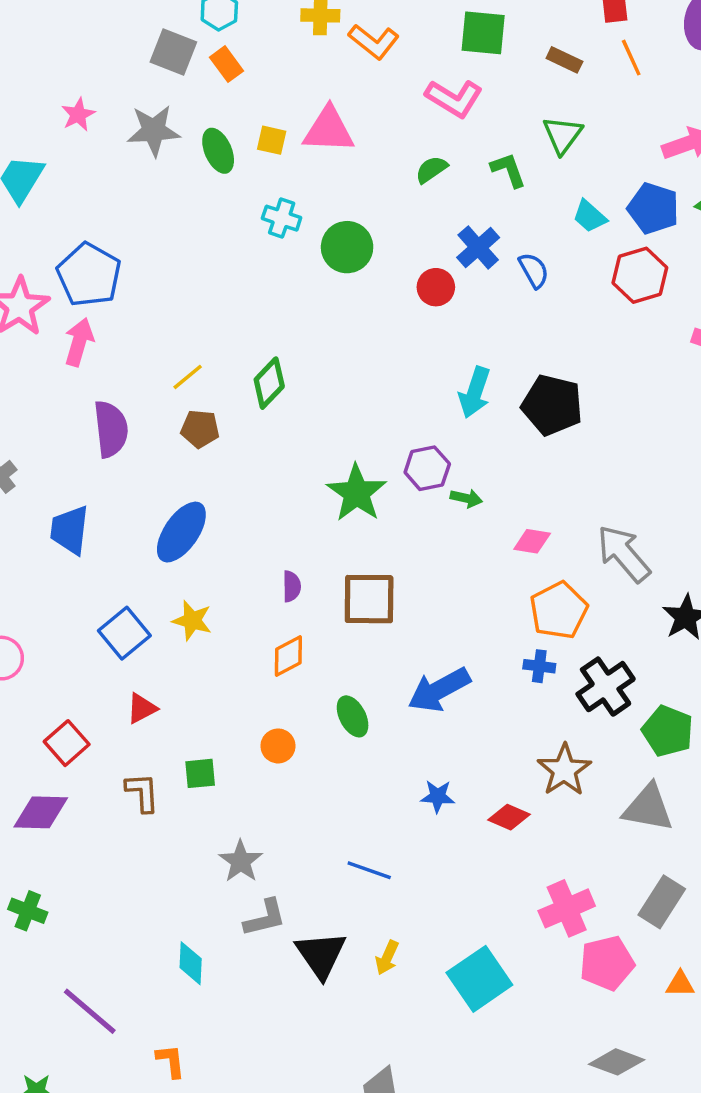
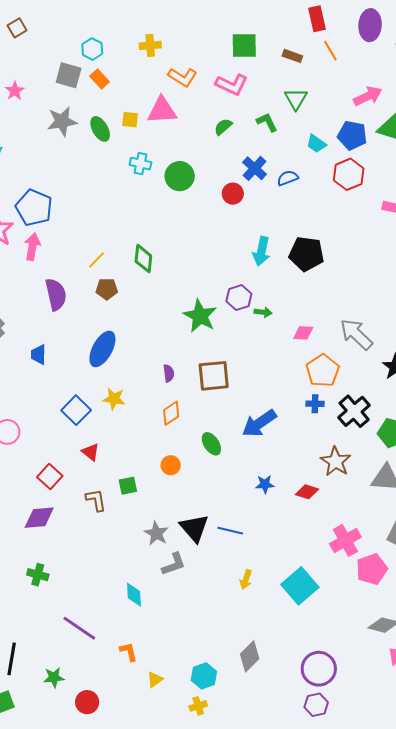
orange L-shape: (374, 42) -> (183, 77), moved
pink star: (78, 115) -> (15, 91), moved
blue semicircle: (534, 270) -> (288, 178), turned -75
green diamond: (269, 383) -> (143, 259), turned -32
blue trapezoid: (70, 530) -> (38, 355), size x0.7
red triangle: (142, 708) -> (90, 452), turned -48
black triangle: (321, 955) -> (194, 528), moved

